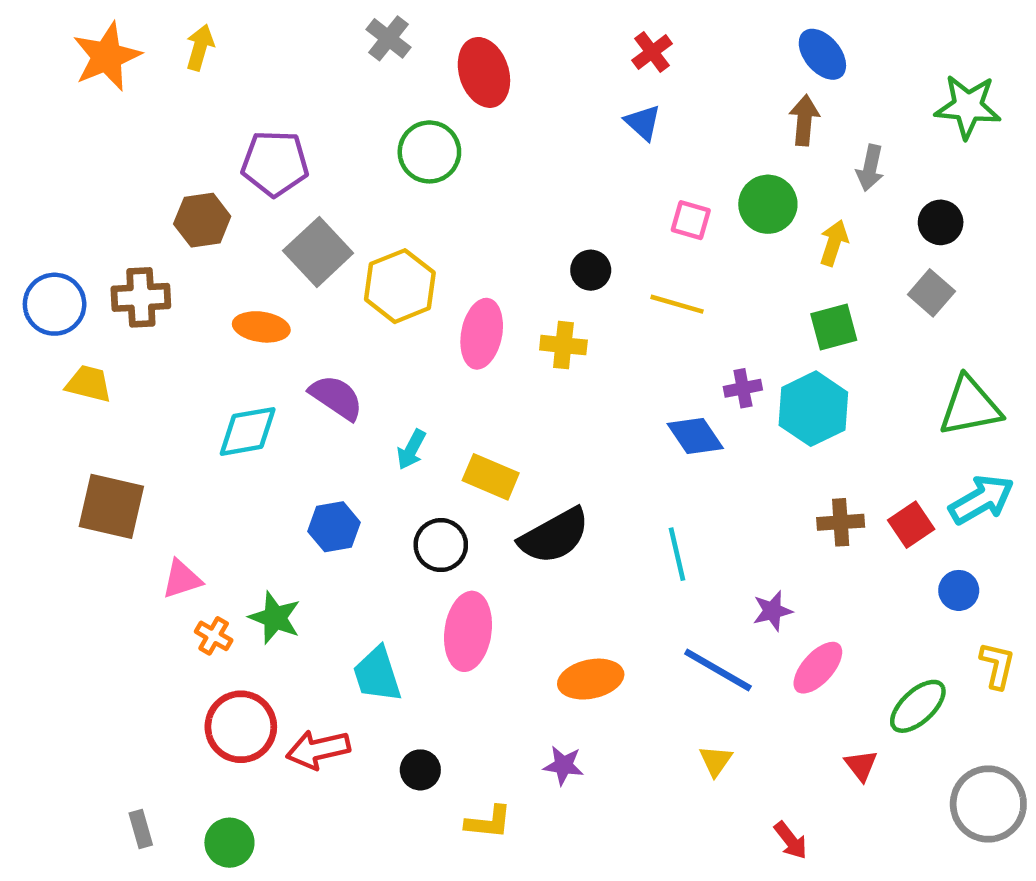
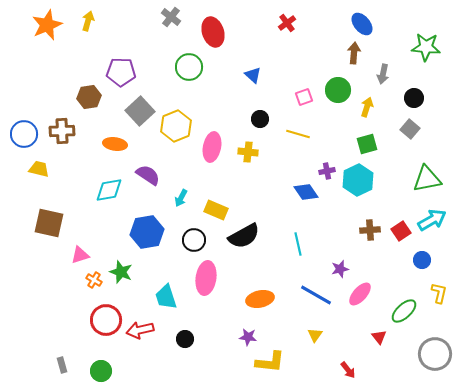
blue triangle: (643, 122) -> (253, 75), moved
pink square: (691, 220) -> (304, 97), turned -36
blue hexagon: (334, 527) -> (147, 232), size x1.5
yellow L-shape: (488, 822) -> (270, 362), moved, size x1.4

